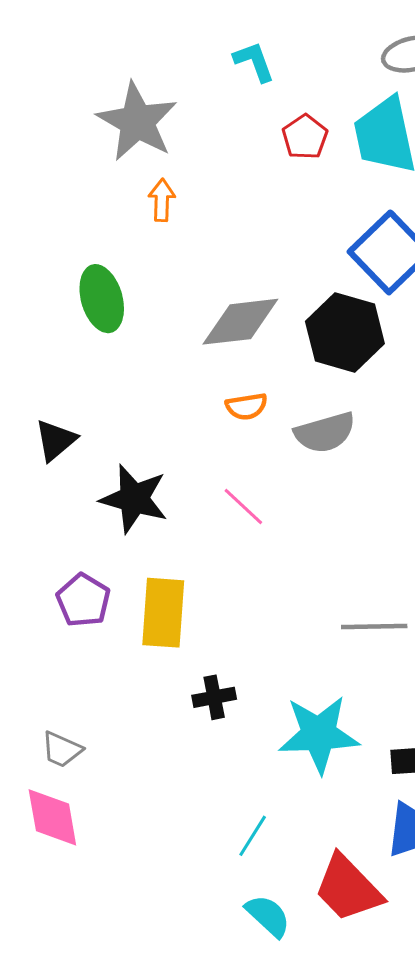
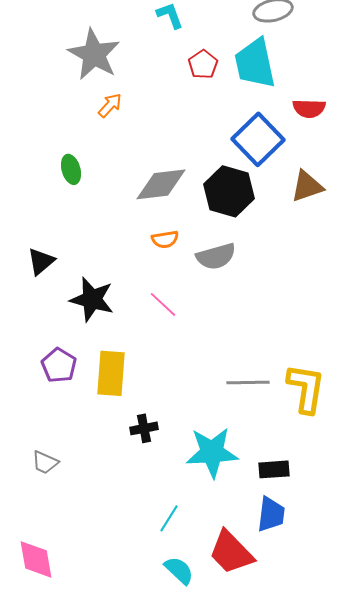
orange arrow: (162, 200) -> (110, 105), turned 40
green ellipse: (102, 299) -> (71, 169), size x0.7
pink diamond: (52, 817) -> (36, 559), moved

